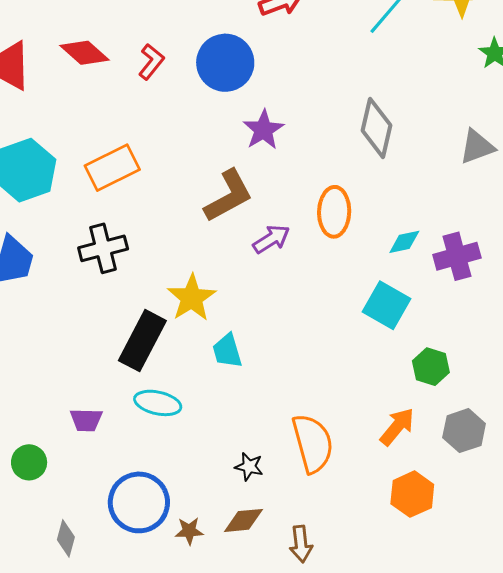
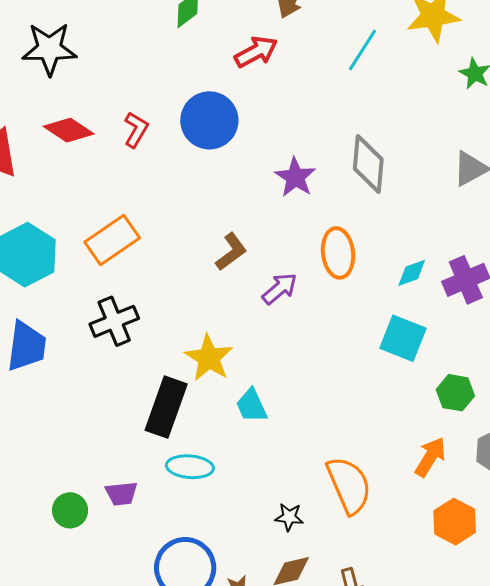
purple star: (263, 130) -> (295, 177), moved
brown L-shape: (229, 196) -> (231, 252), size x0.7
green circle: (29, 462) -> (70, 510), moved

